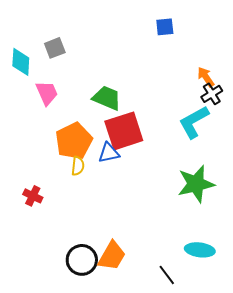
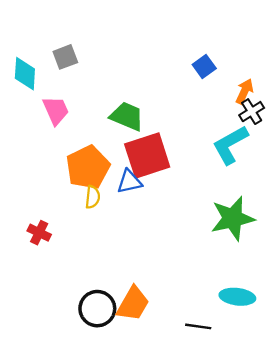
blue square: (165, 27) -> (204, 66), moved, turned -30
orange arrow: (206, 77) -> (245, 91), turned 60
black line: (167, 275) -> (198, 326), turned -45

